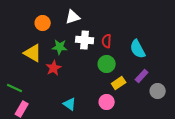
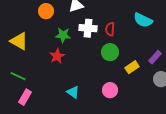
cyan semicircle: (138, 49) -> (143, 20), moved, turned -36
yellow triangle: (33, 53) -> (19, 41), moved
purple rectangle: (142, 76) -> (155, 57), moved
yellow rectangle: (119, 83) -> (132, 67), moved

